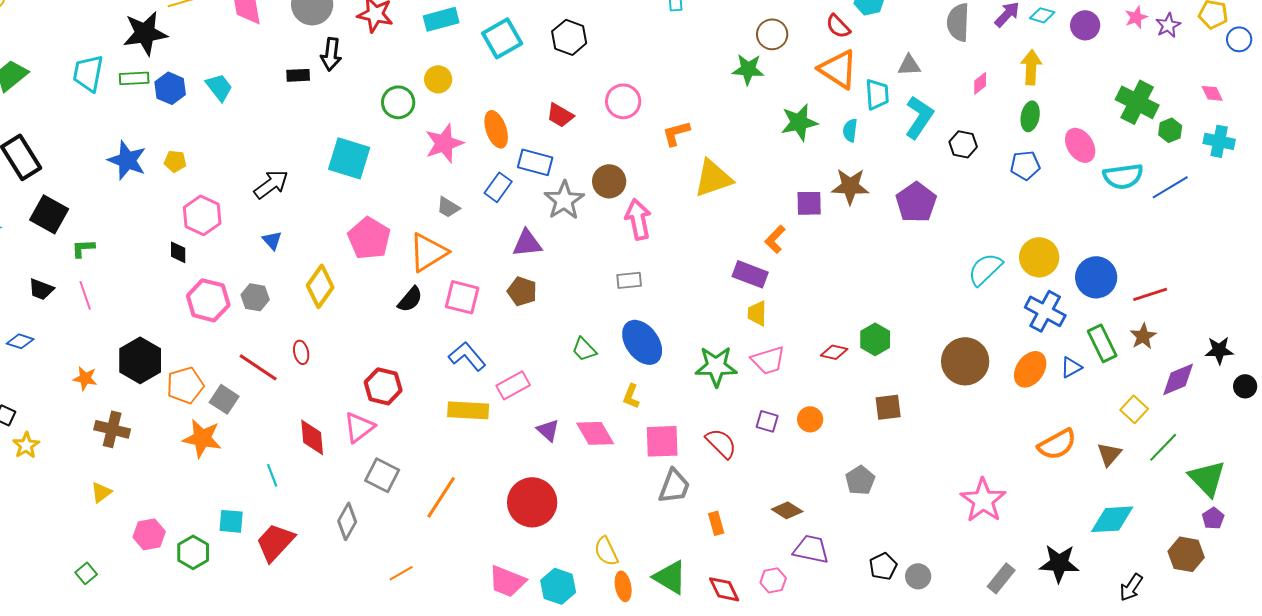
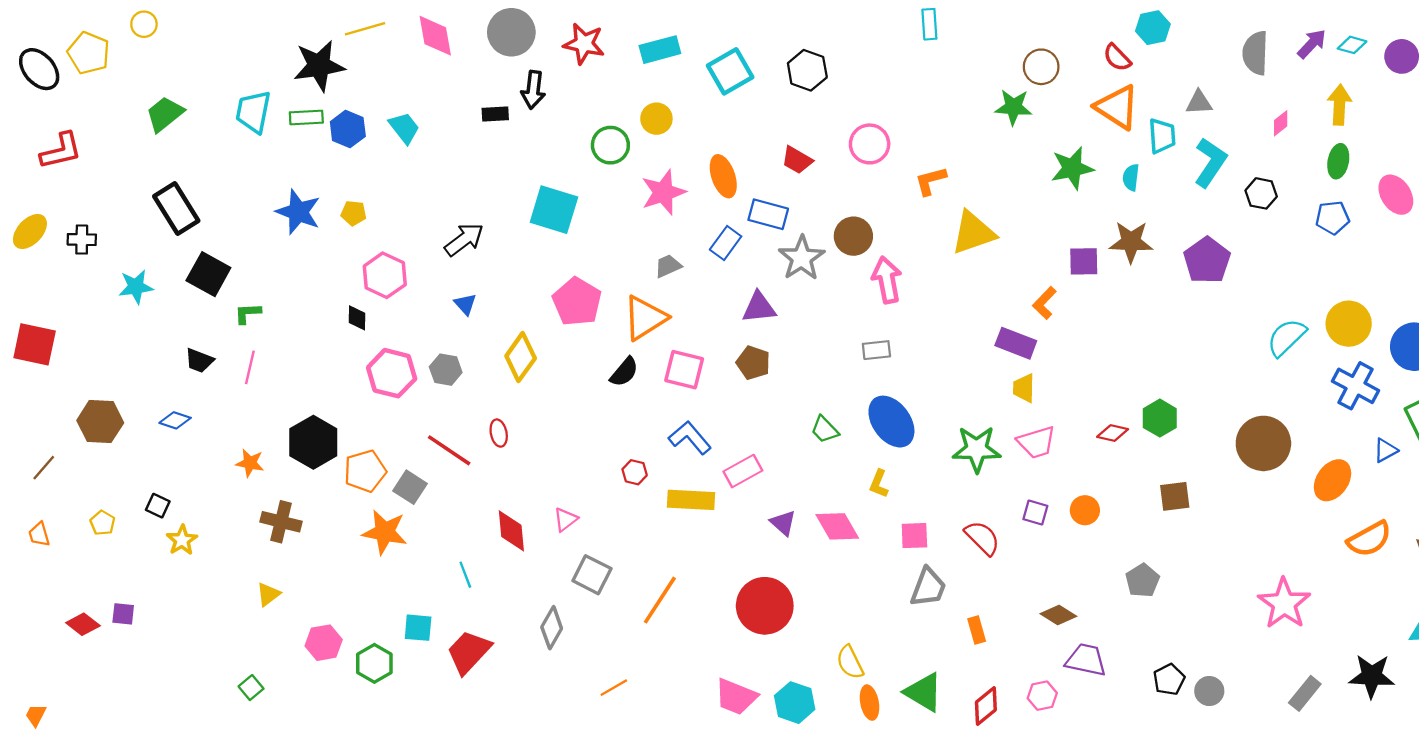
gray trapezoid: (448, 207) -> (668, 266), turned 125
pink line: (85, 295) -> (250, 367), turned 32
orange ellipse: (1030, 369) -> (1333, 480), moved
red hexagon: (383, 386) -> (635, 472), moved, size x0.6
pink triangle: (359, 427) -> (565, 519), size x0.7
pink square: (662, 441) -> (914, 536), size x0.7
red diamond: (724, 589) -> (986, 706), turned 76

